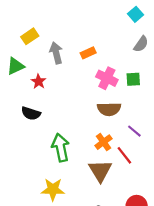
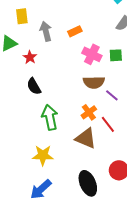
yellow rectangle: (30, 36) -> (22, 16), turned -63
black semicircle: (31, 113) -> (34, 86), moved, turned 42
purple line: (134, 131) -> (112, 95), moved
brown triangle: (100, 171) -> (86, 138), turned -35

